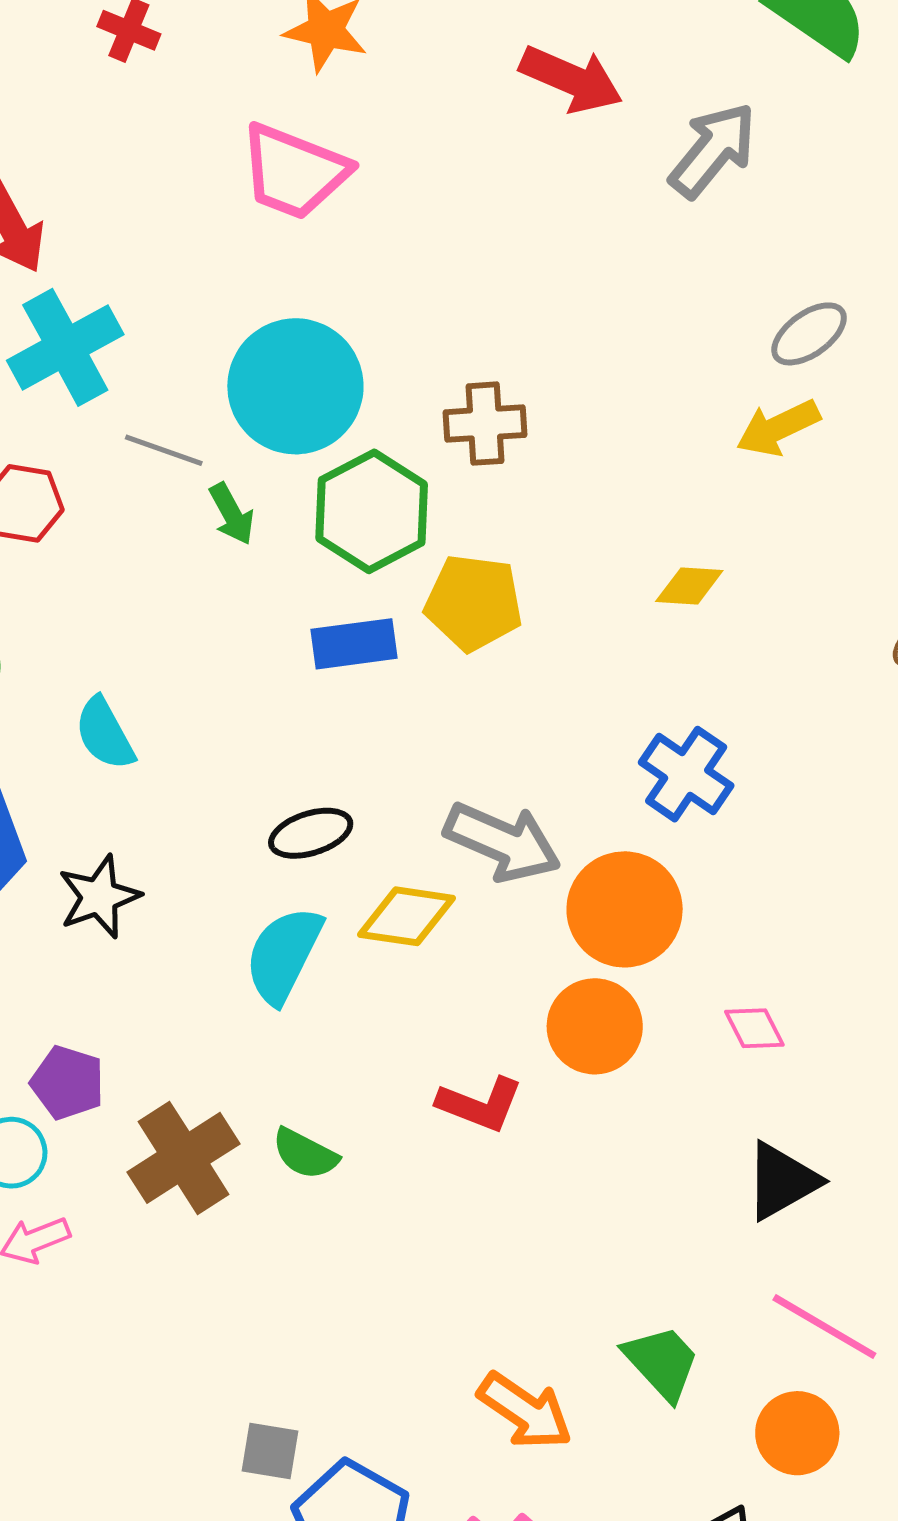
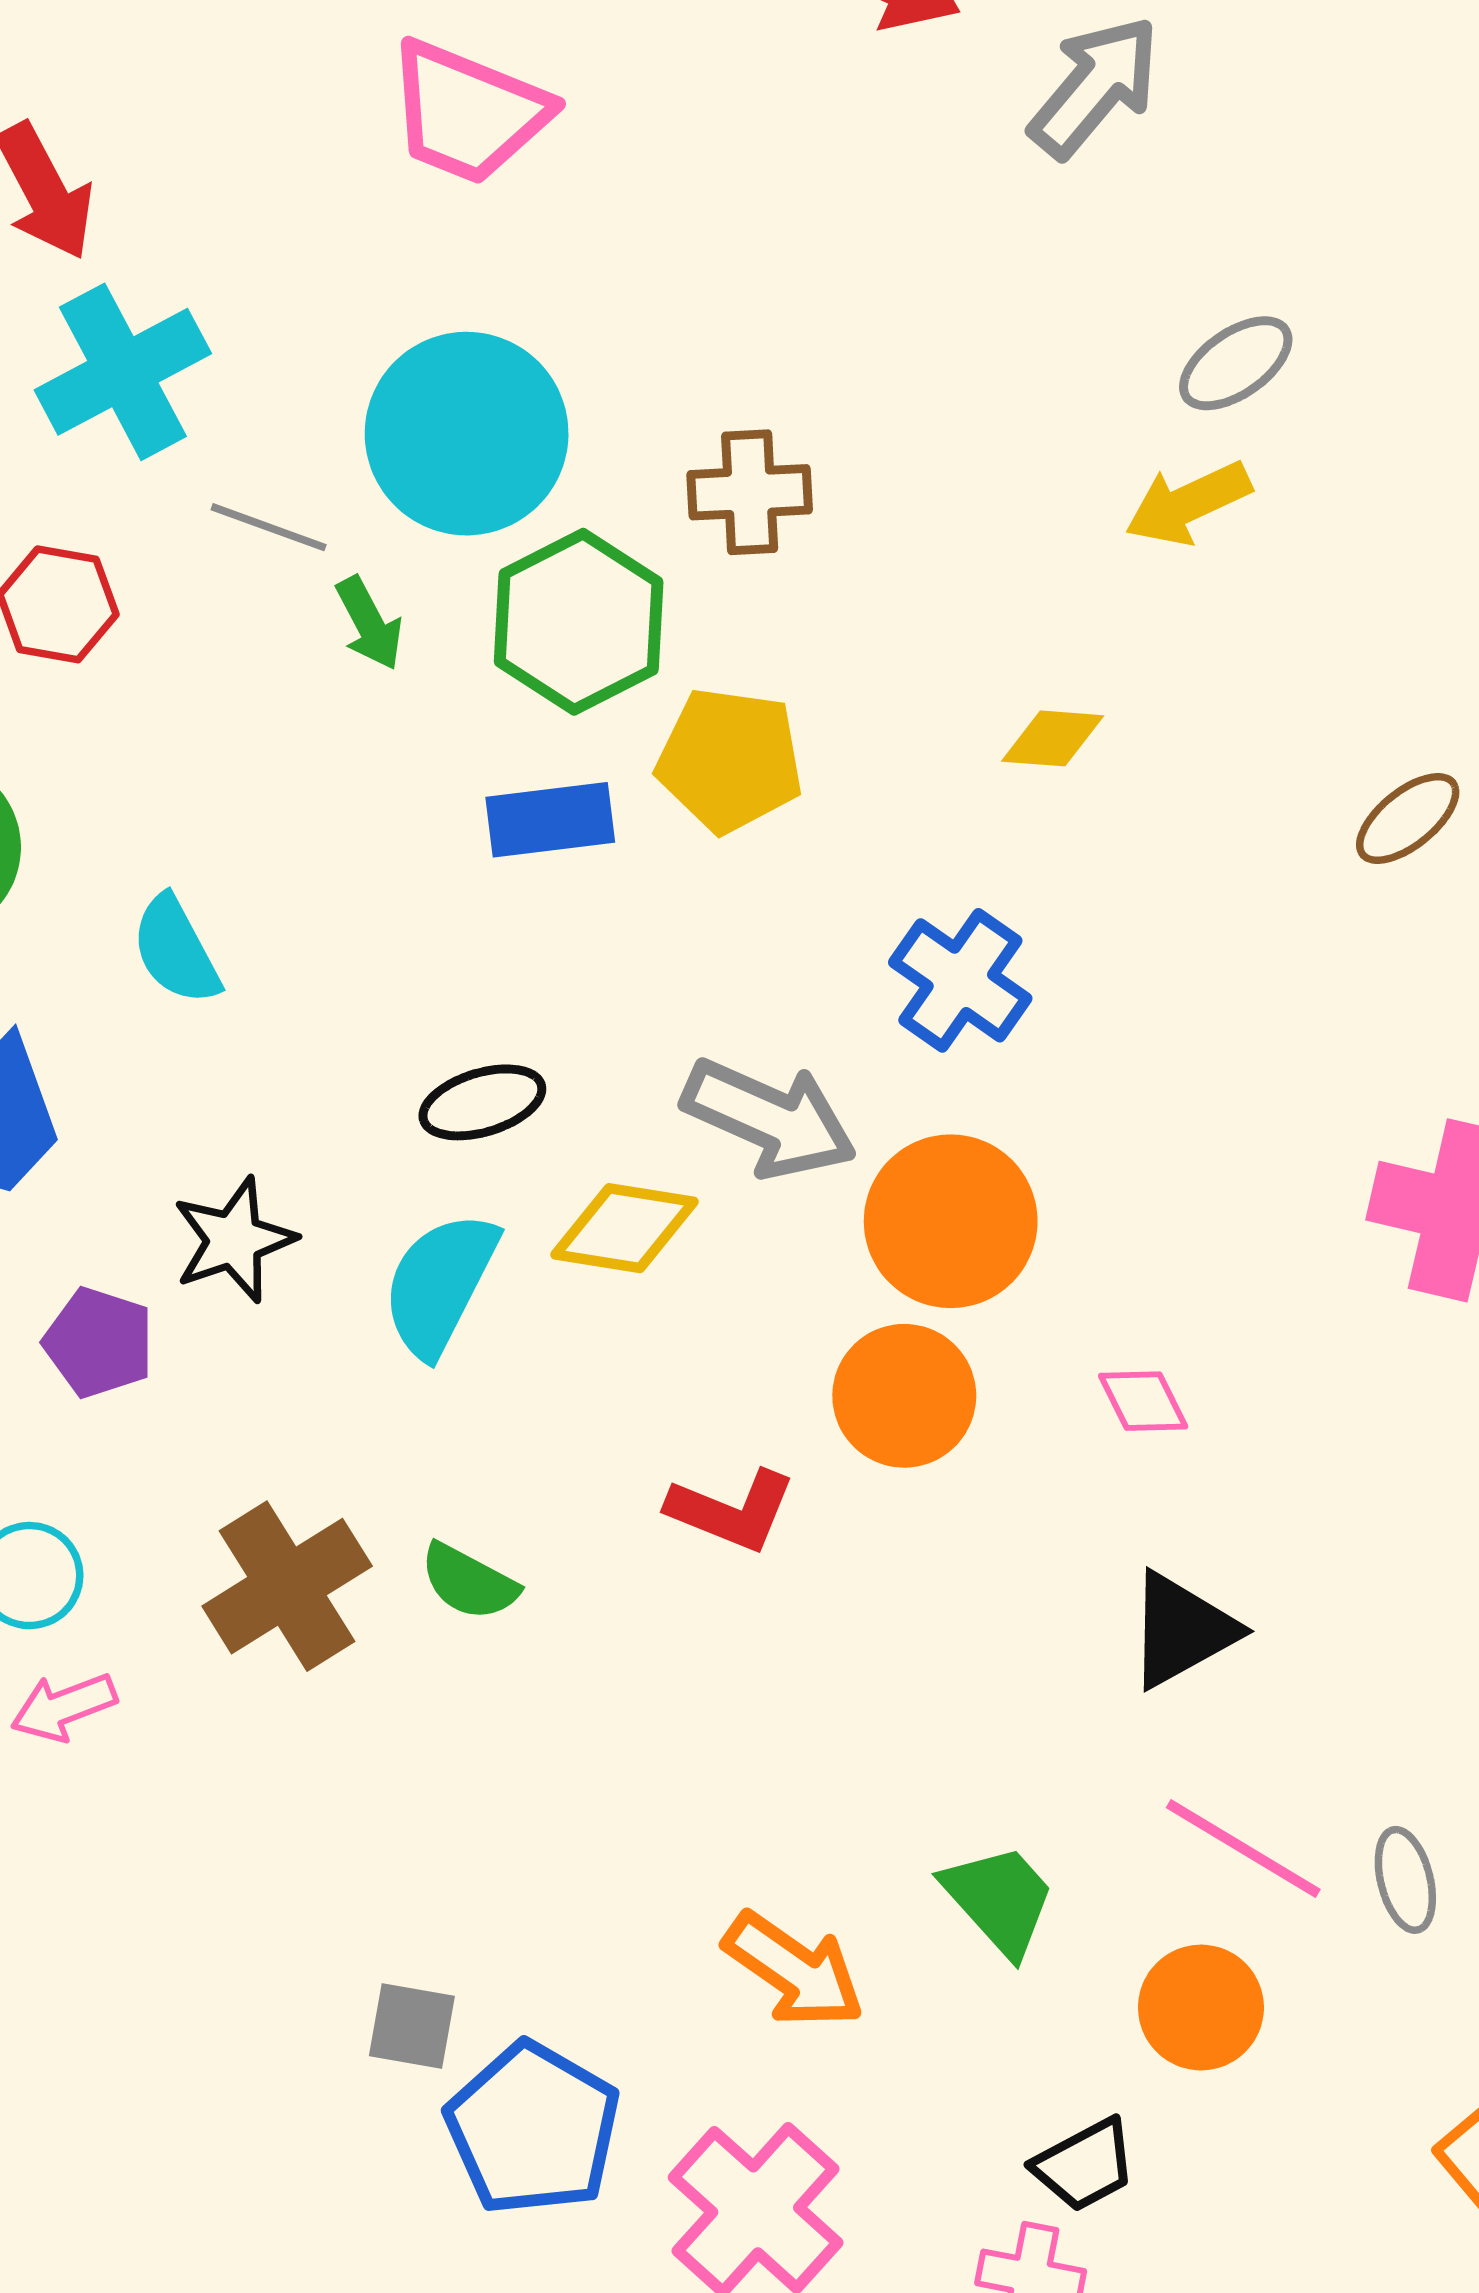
blue cross: (686, 774) -> (960, 980), moved
black star: (99, 897) -> (234, 1240), moved
purple pentagon: (68, 1083) -> (99, 1342), moved

